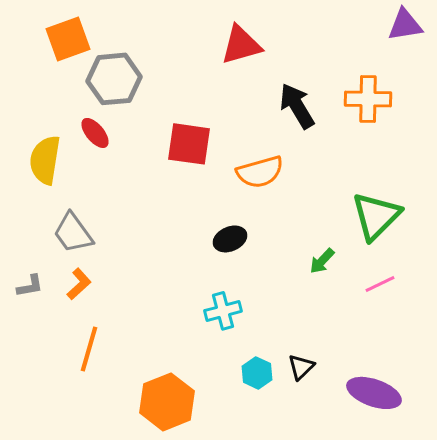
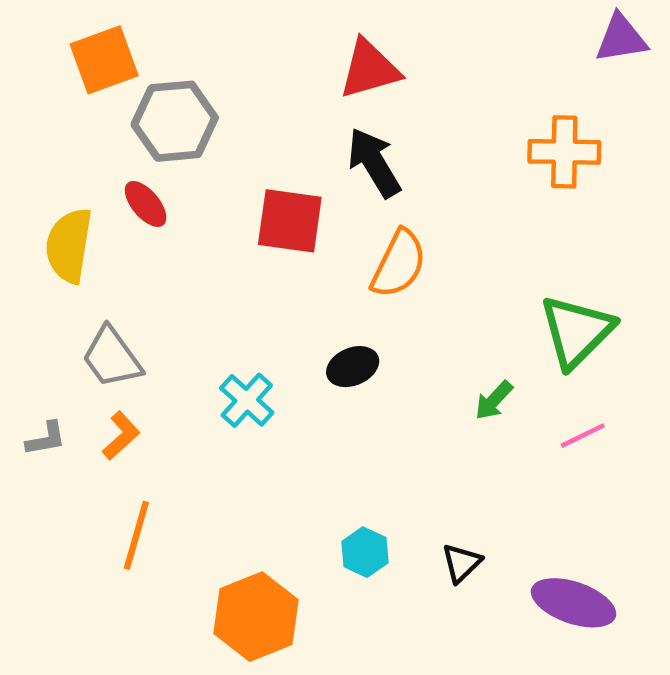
black arrow: (297, 106) -> (374, 163), moved
orange semicircle: (260, 172) -> (399, 264), turned -48
cyan cross: (223, 311) -> (247, 400), moved, turned -33
cyan hexagon: (257, 373) -> (365, 552), moved

